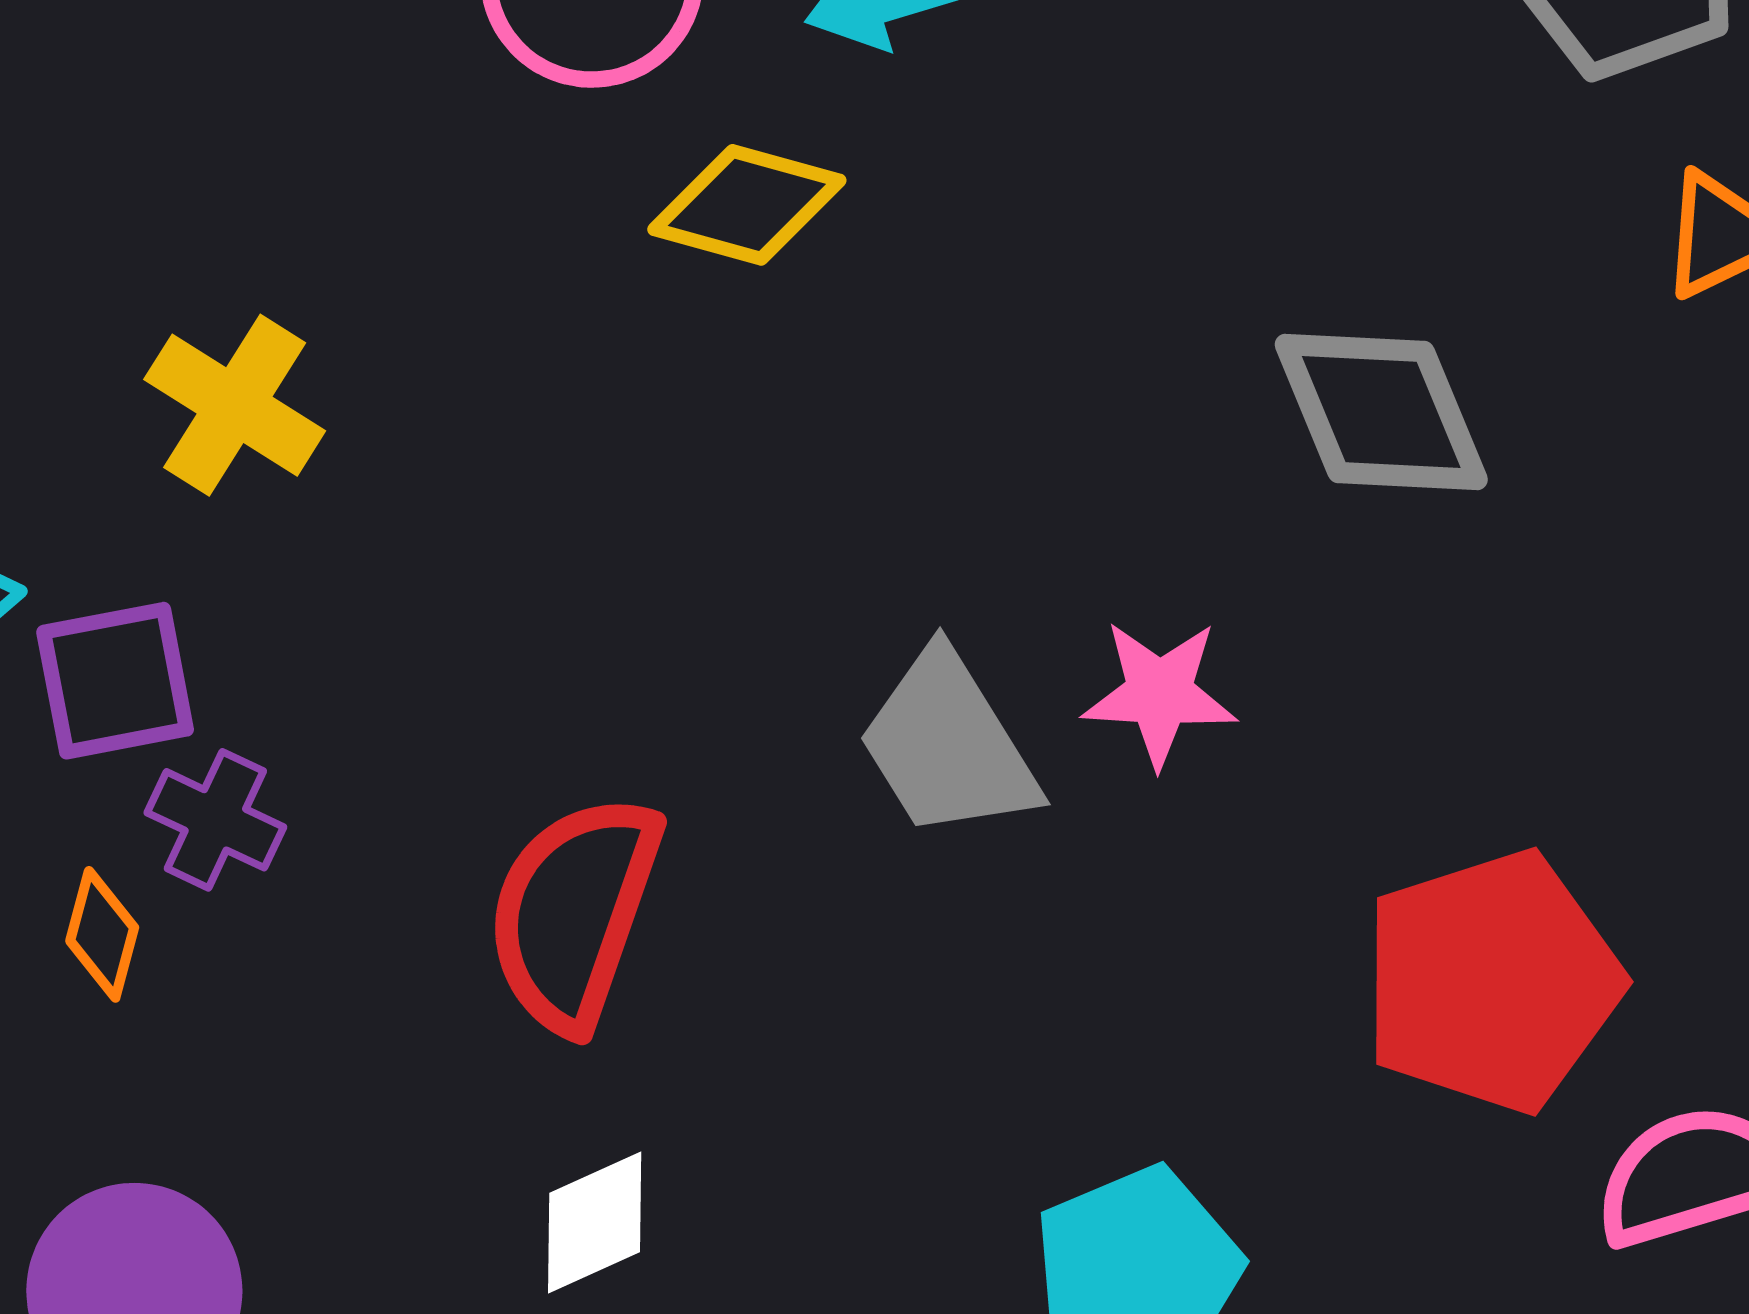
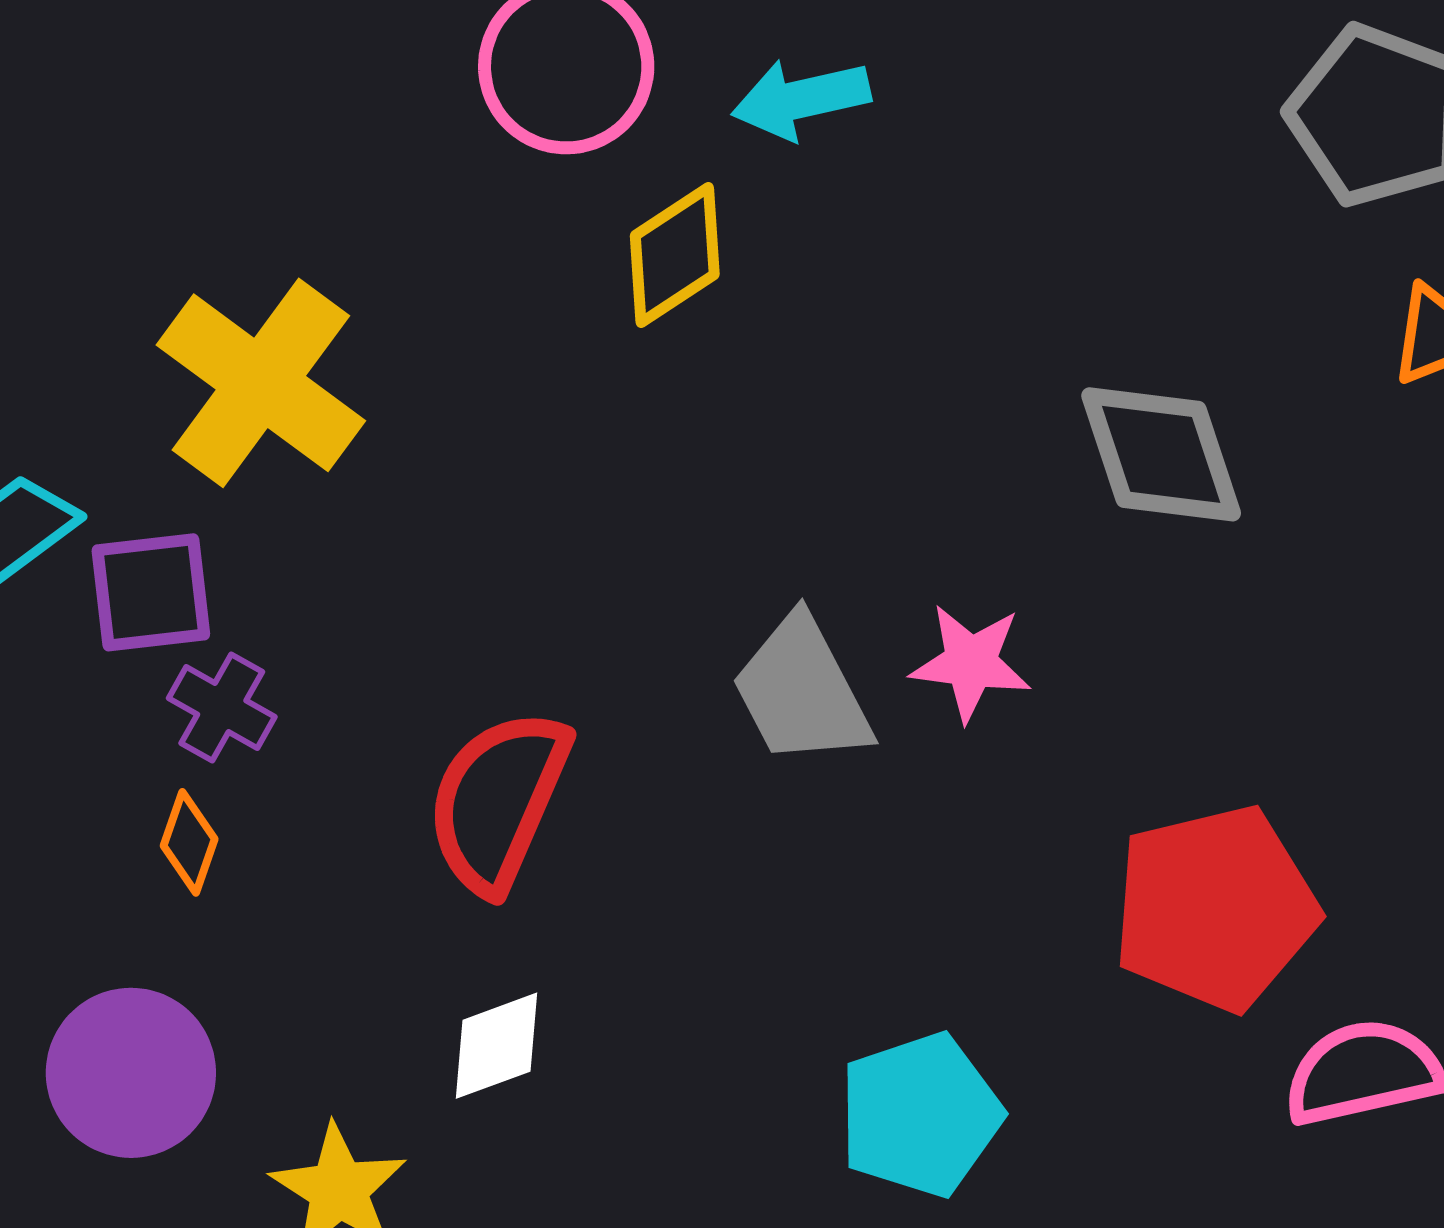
yellow diamond: (747, 205) -> (675, 255), turned -53
yellow cross: (235, 405) -> (261, 383), size x1.5
orange diamond: (102, 934) -> (189, 842), moved

